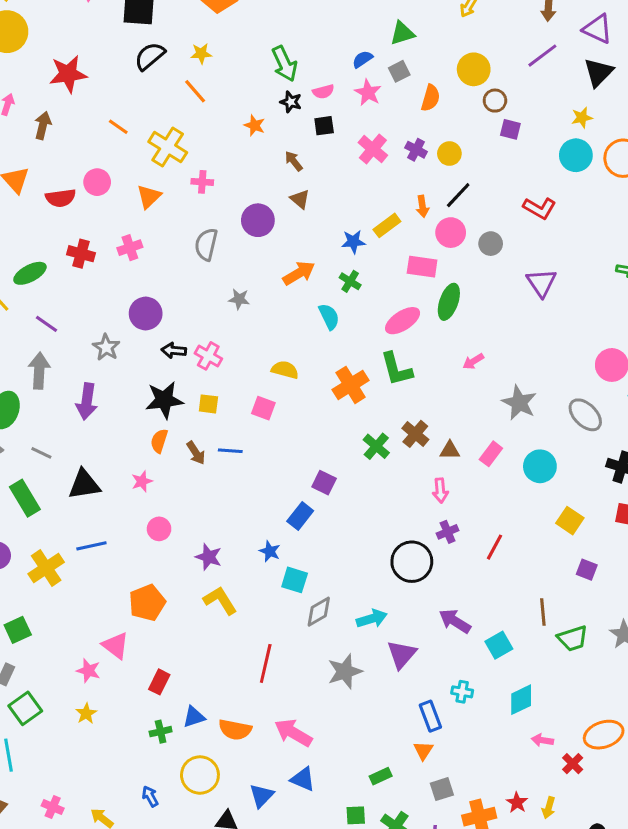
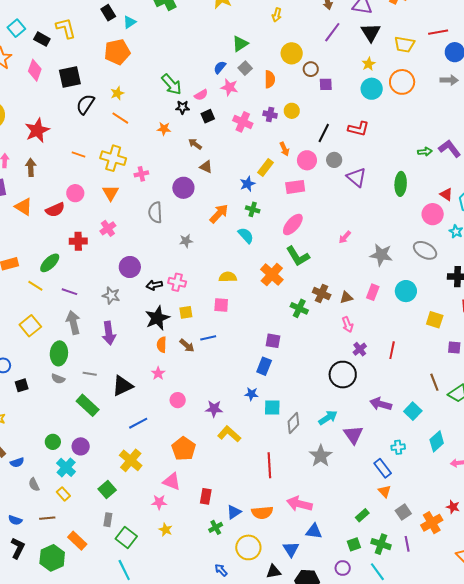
black line: (458, 195) -> (324, 133), moved
purple triangle: (542, 283) -> (356, 177), moved
green ellipse: (449, 302) -> (401, 184), moved
yellow cross: (46, 568) -> (131, 460), moved

